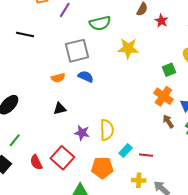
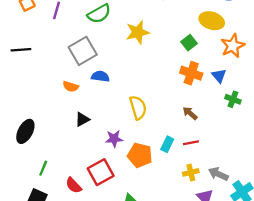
orange semicircle: (58, 78) -> (71, 86), turned 48
brown arrow: (168, 121) -> (190, 113), moved
yellow semicircle: (107, 130) -> (138, 108), moved
red square: (62, 158) -> (101, 172), turned 35
orange pentagon: (102, 168) -> (140, 155), moved, turned 30

